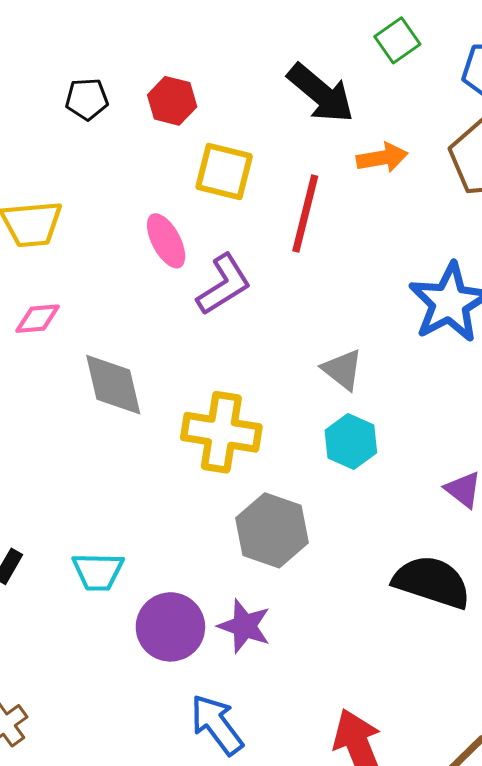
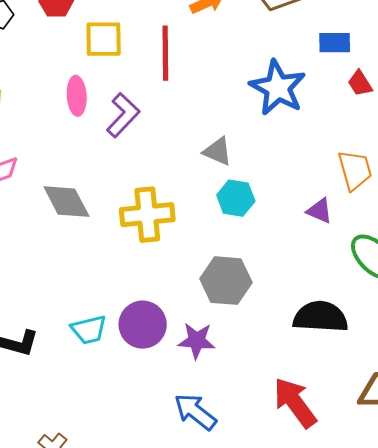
pink ellipse: (166, 241) -> (77, 96), turned 39
gray hexagon: (272, 530) -> (226, 281), moved
black semicircle: (432, 582) -> (320, 317), moved
purple circle: (170, 627) -> (143, 325), moved

